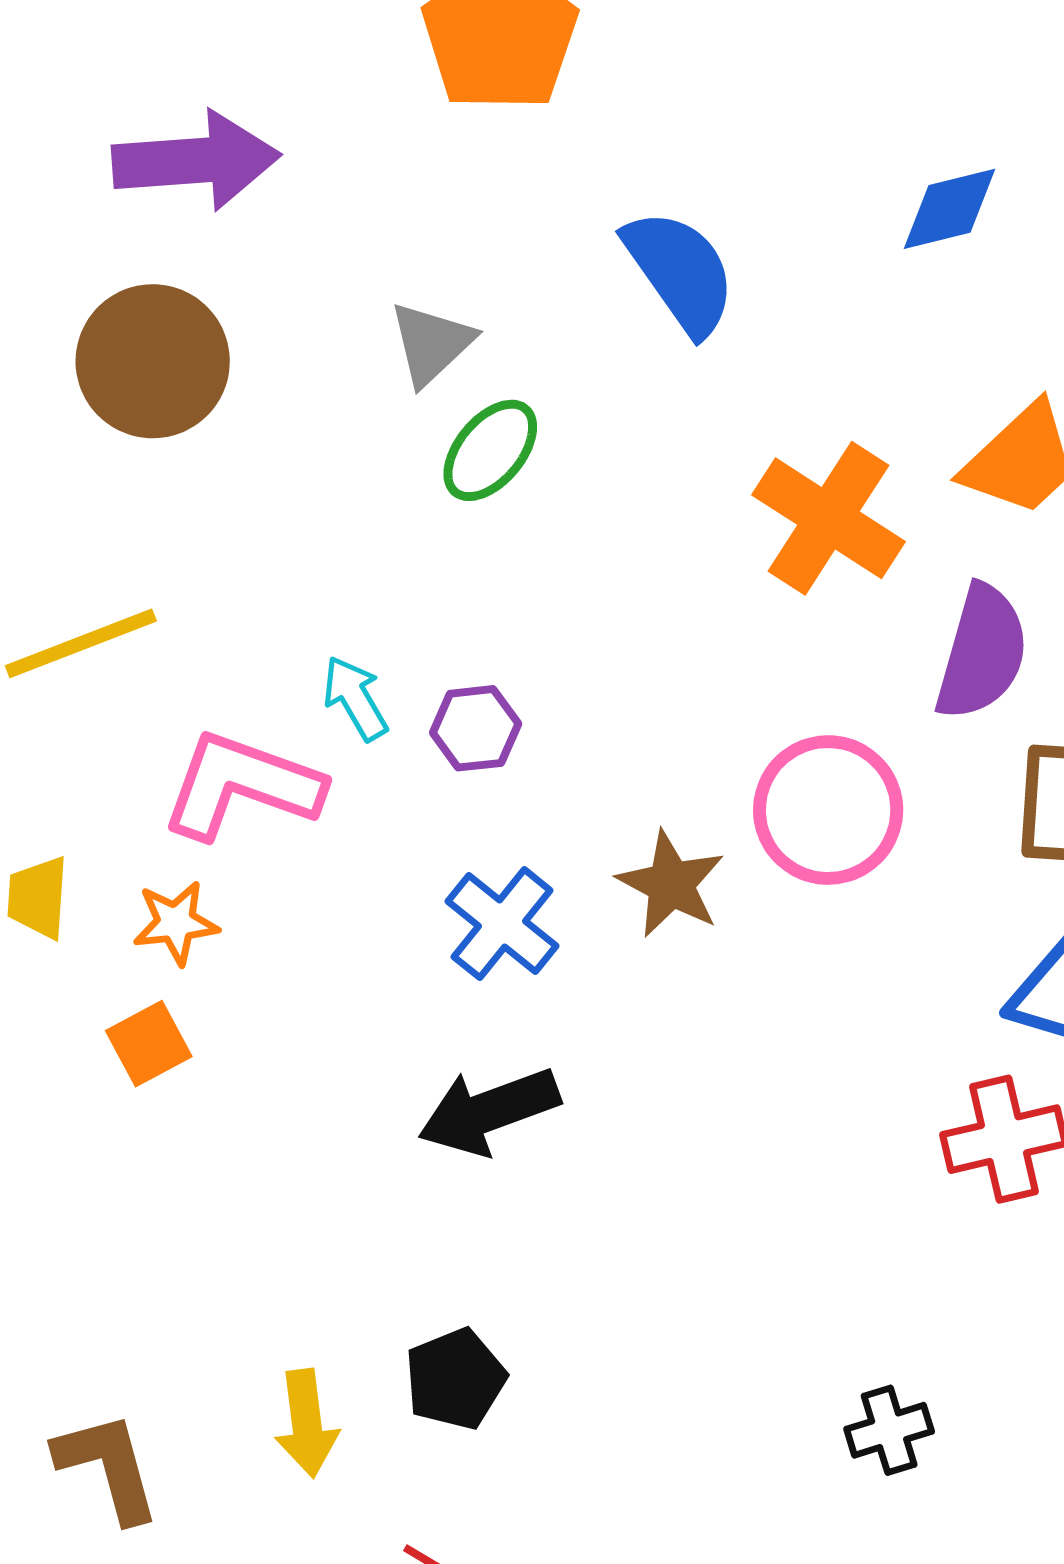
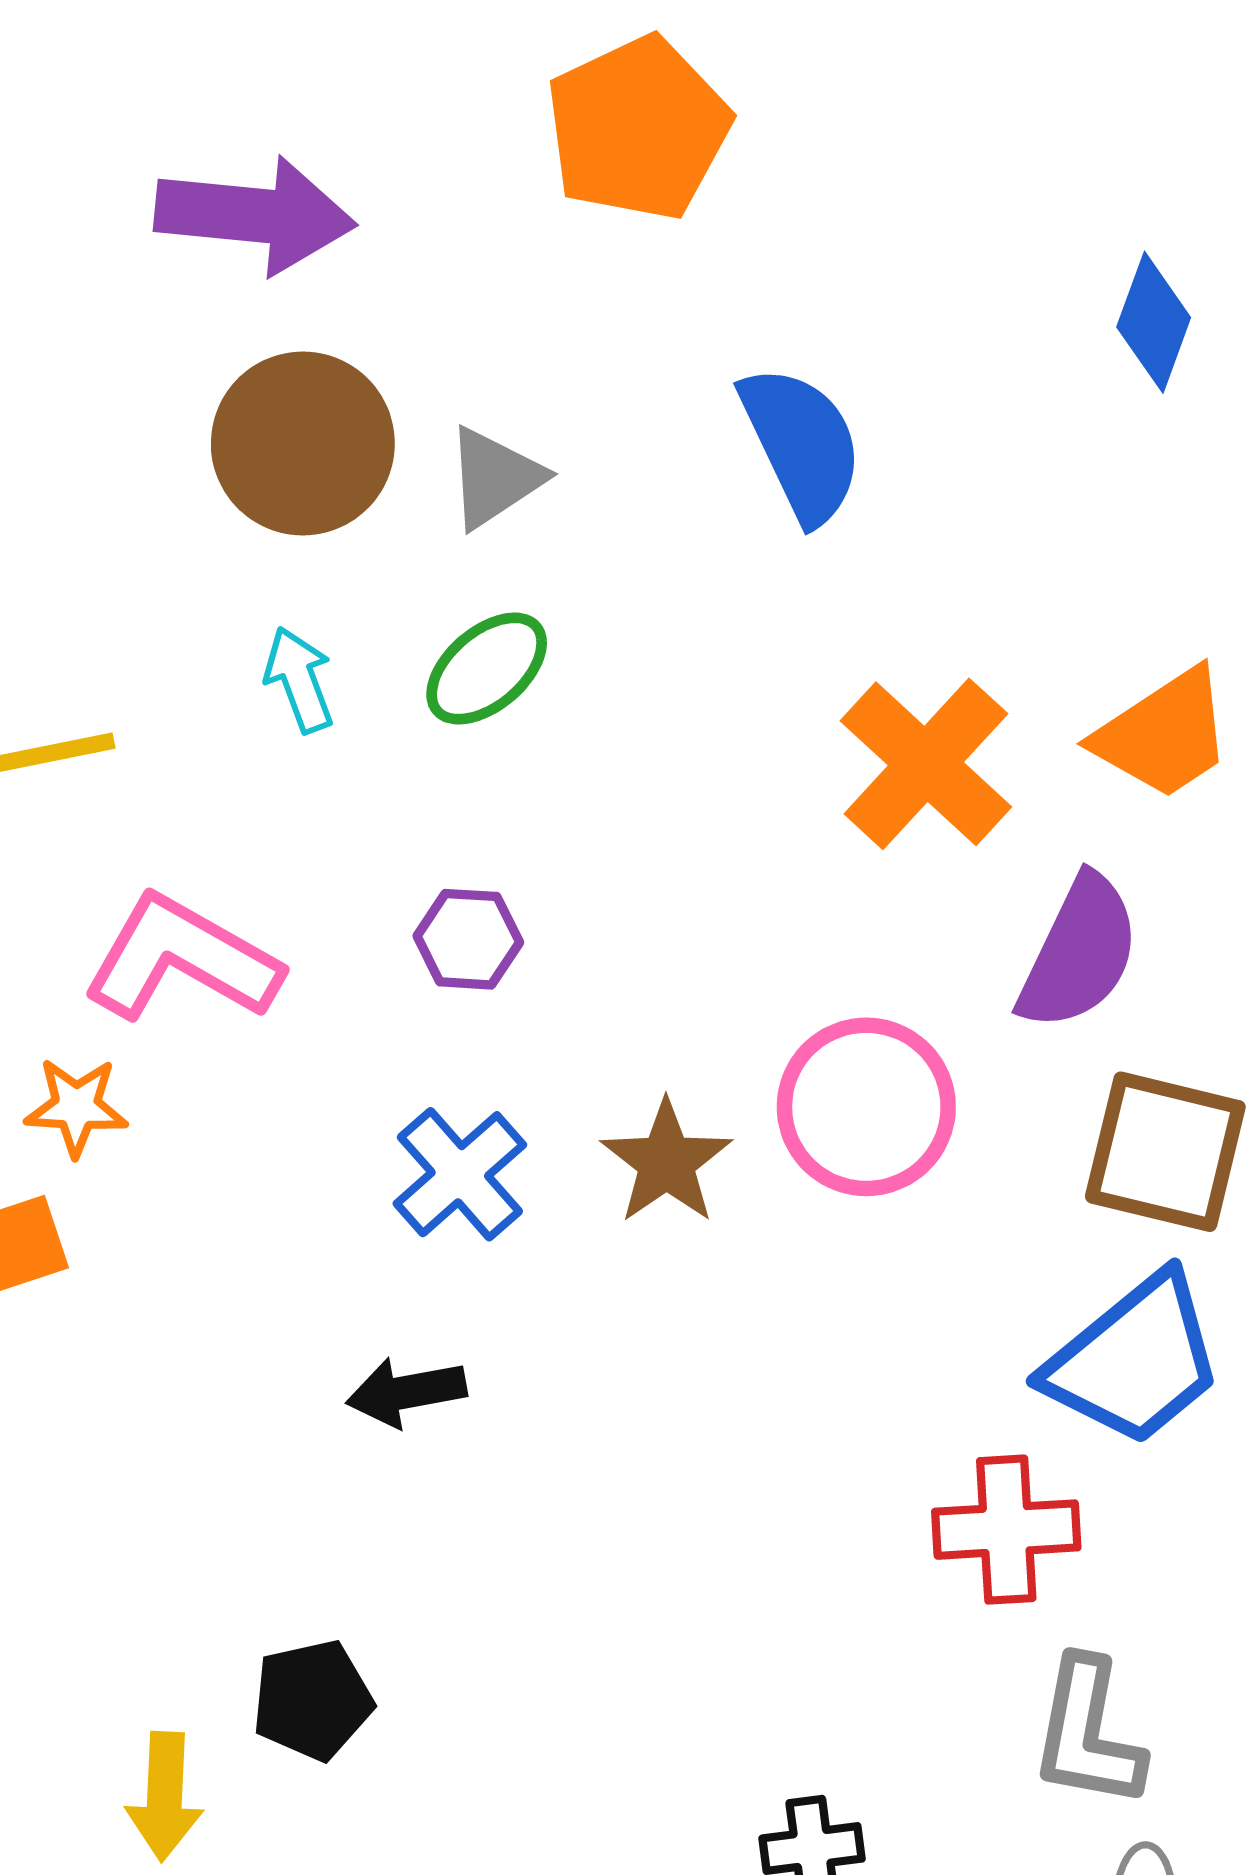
blue diamond: (950, 209) -> (1154, 322), moved, turned -66
brown circle: (153, 361) -> (303, 443), moved
green ellipse: (490, 450) -> (487, 669), moved
cyan arrow: (355, 698) -> (299, 680), moved
black arrow: (489, 1111) -> (406, 1392), size x0.7
yellow arrow: (306, 1423) -> (165, 1796), moved

